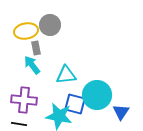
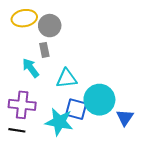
yellow ellipse: (26, 31) -> (24, 18), moved
gray rectangle: (36, 48) -> (44, 50), moved

